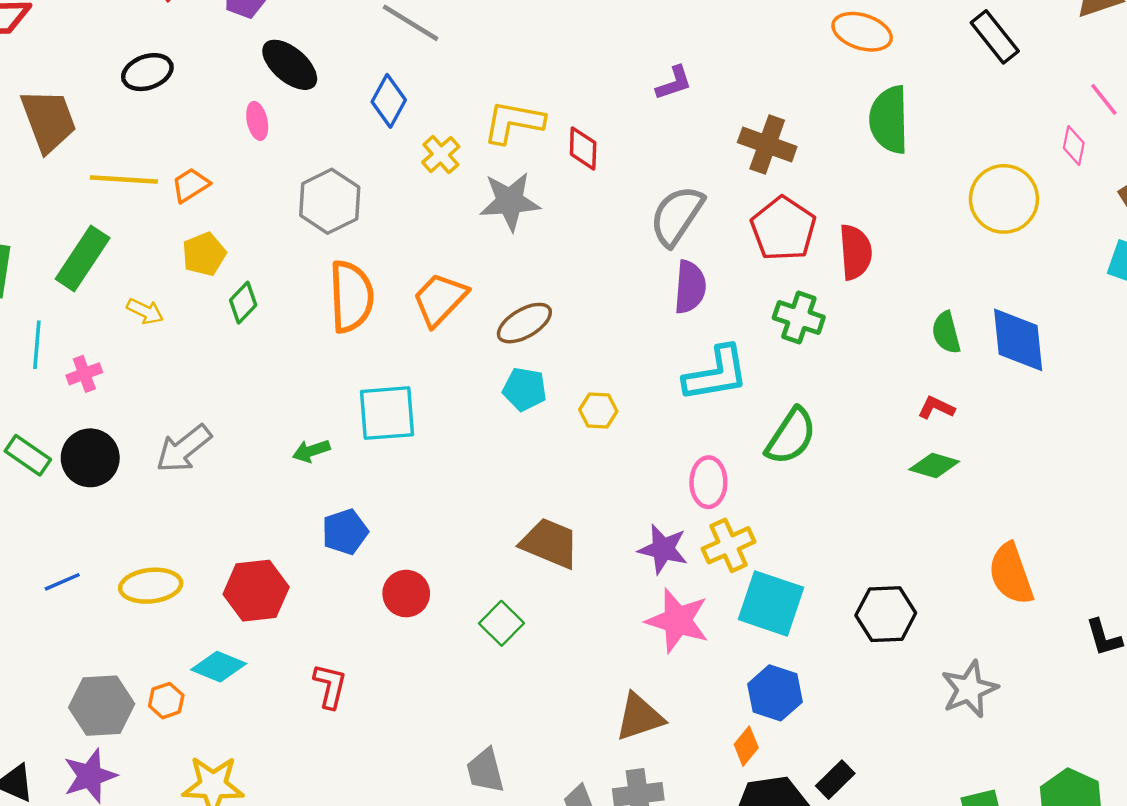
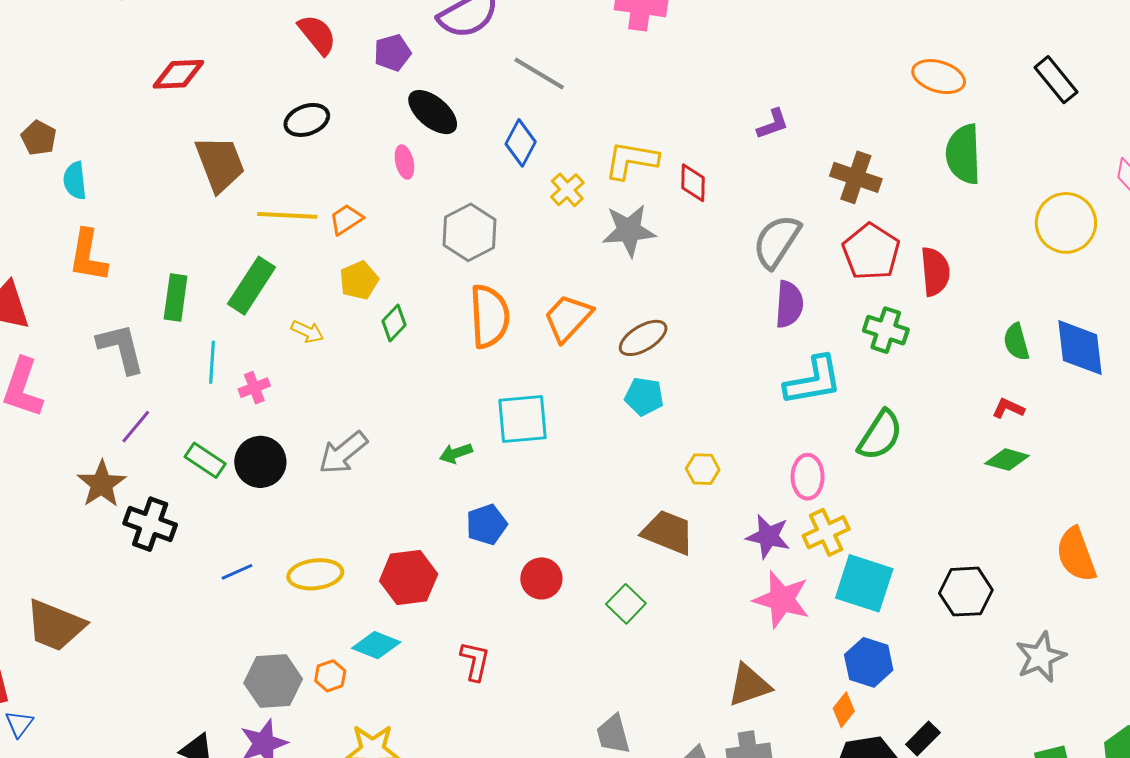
yellow hexagon: (598, 410) -> (703, 469), moved

